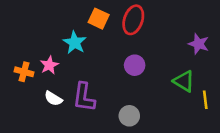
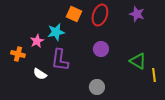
cyan star: (75, 43) -> (56, 32), turned 30
purple star: (199, 44) -> (137, 14), moved
pink star: (49, 65) -> (37, 41), moved
purple L-shape: (84, 97) -> (60, 60), moved

